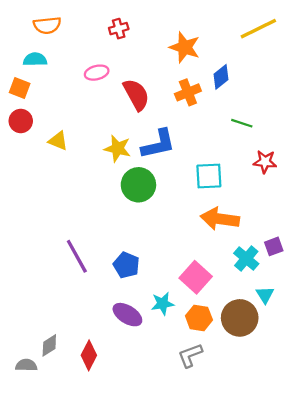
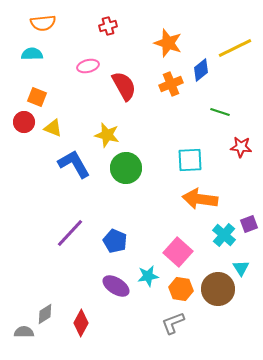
yellow line: (258, 29) -> (235, 48), moved
orange square: (20, 88) -> (37, 97), moved
red circle: (21, 121) -> (24, 122), moved
blue L-shape: (158, 144) -> (74, 164), moved, turned -108
purple line: (77, 256) -> (70, 233), turned 72

